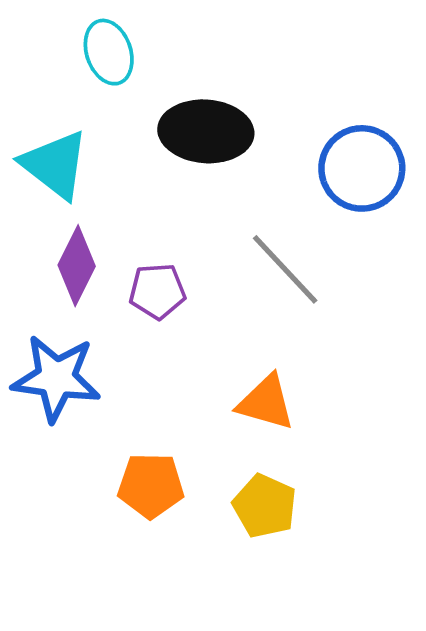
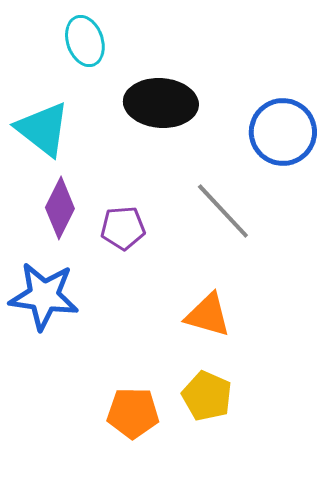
orange pentagon: (151, 486) -> (133, 413), moved

